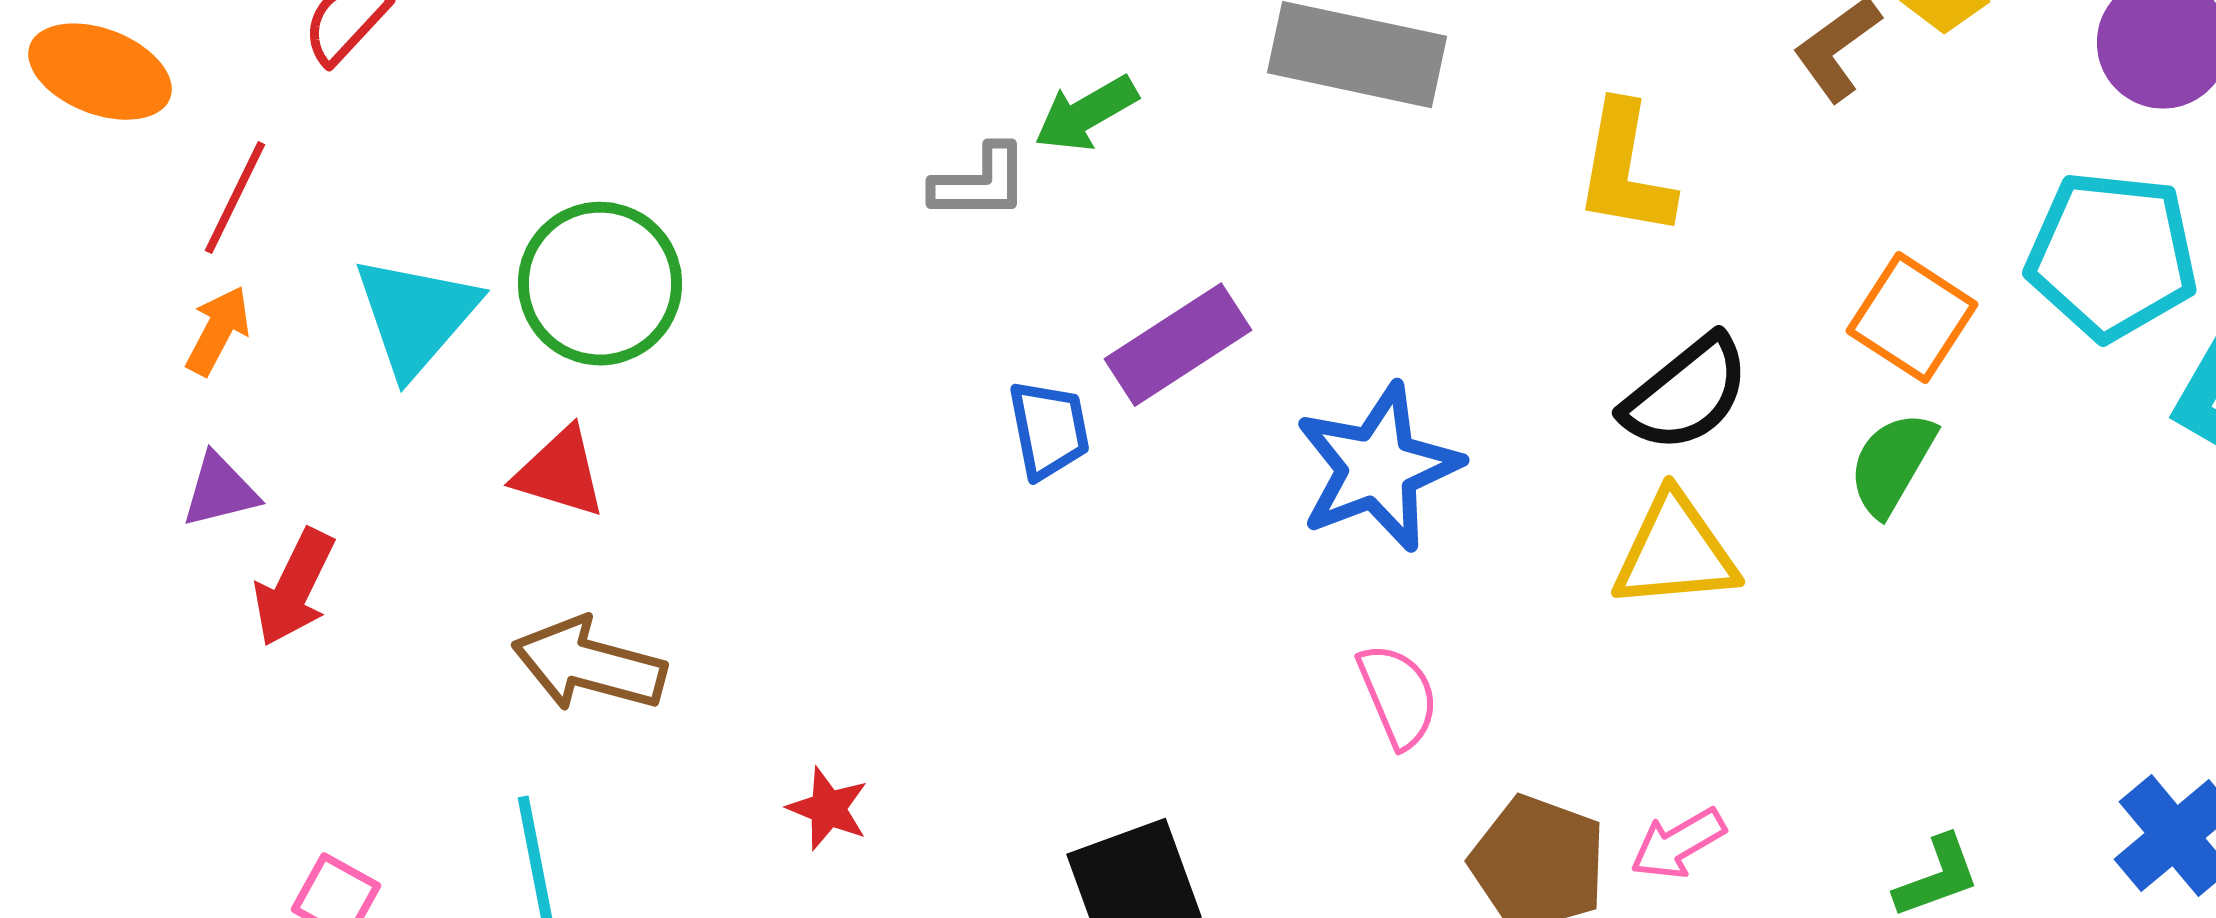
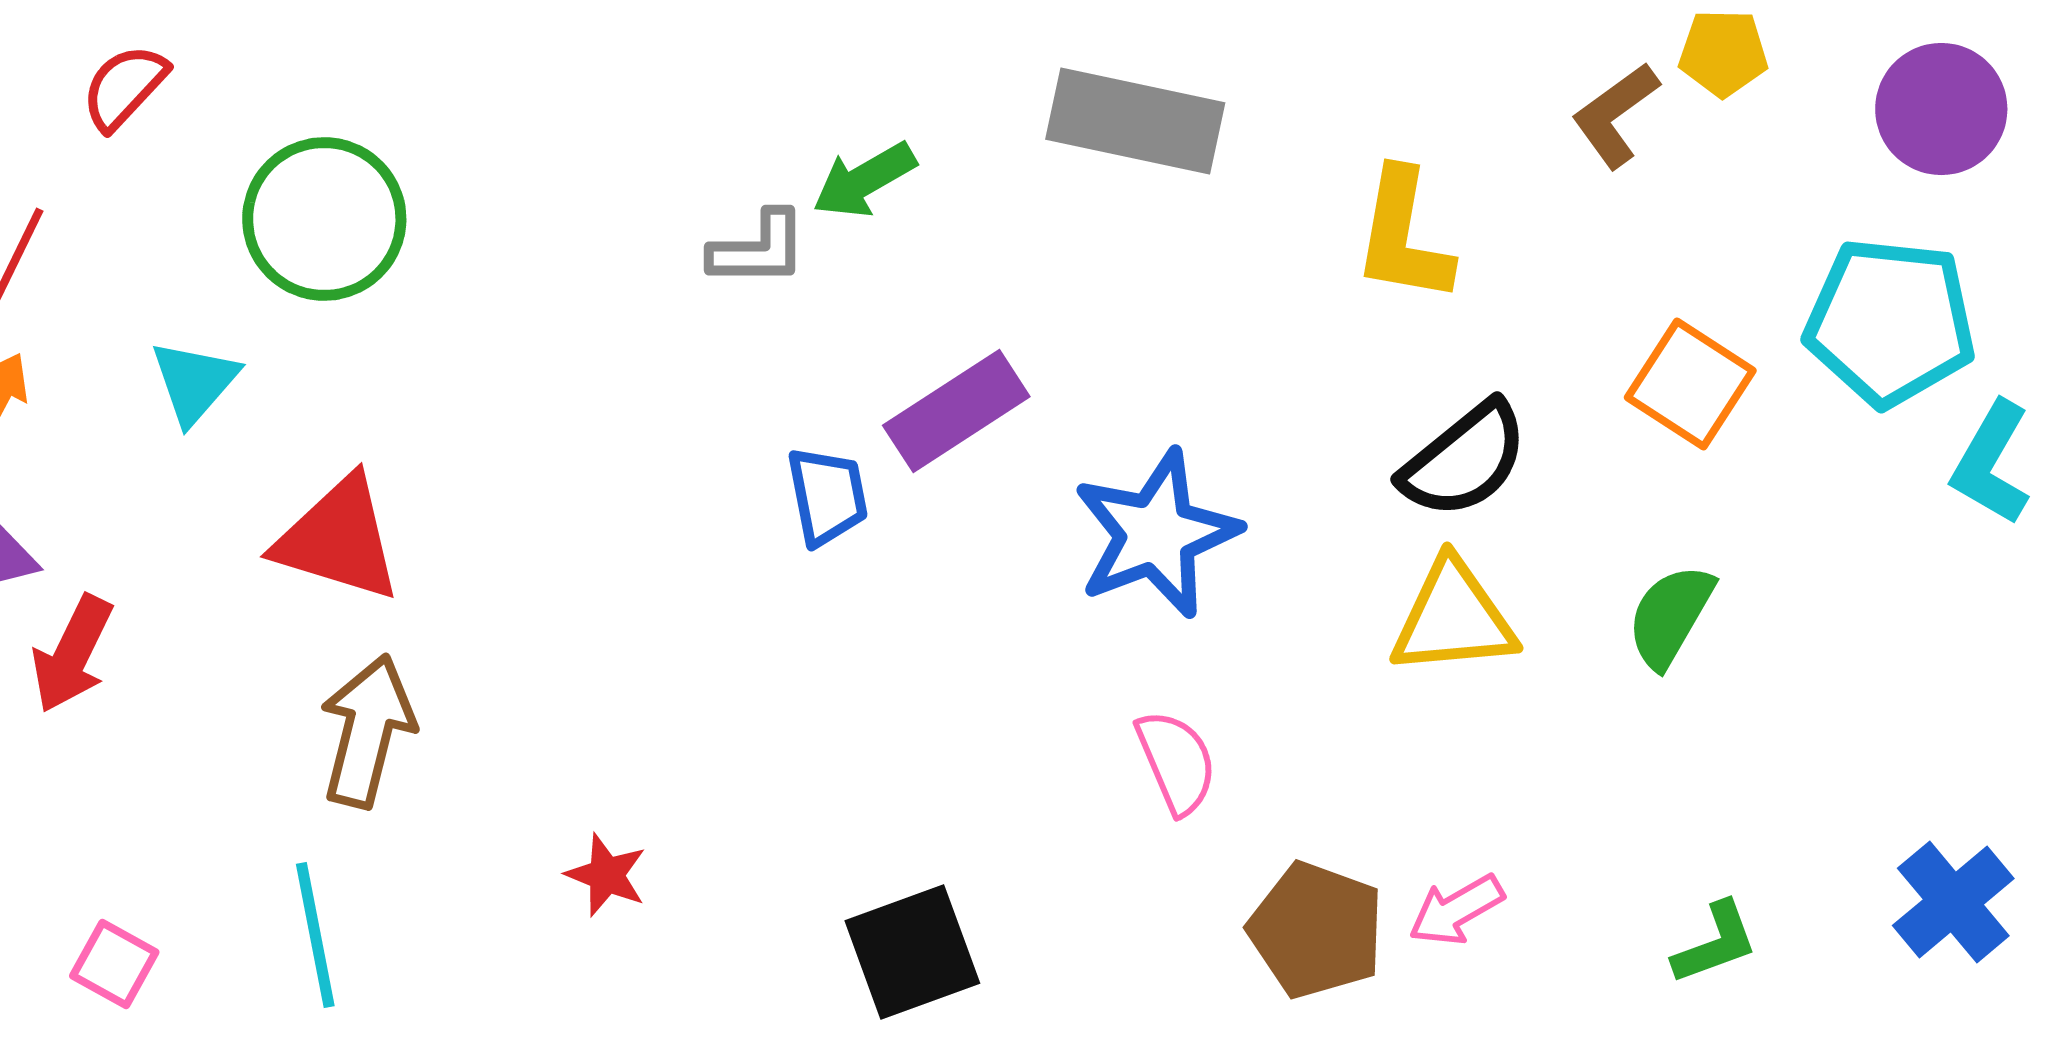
green circle: (600, 284) -> (324, 219), moved
cyan triangle: (416, 316) -> (194, 382), size x0.7
green semicircle: (1892, 464) -> (1670, 616), moved
red triangle: (560, 473) -> (338, 539), size x1.4
brown arrow: (589, 665) -> (367, 731), turned 89

